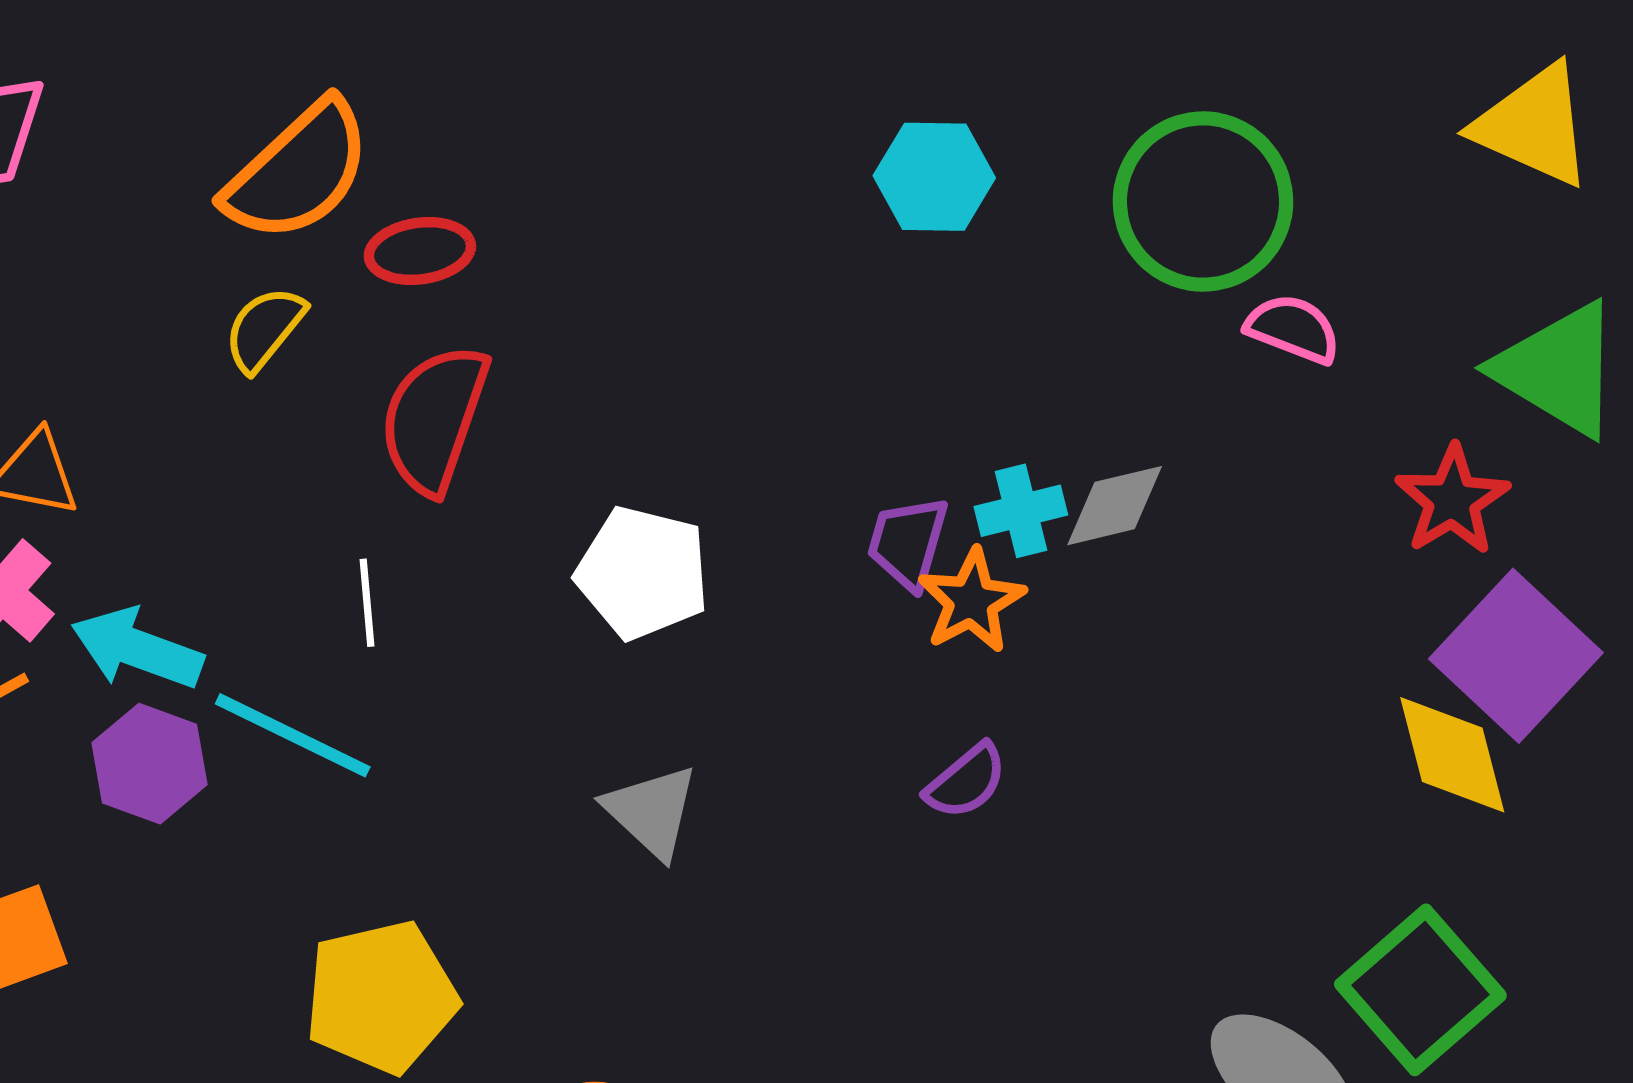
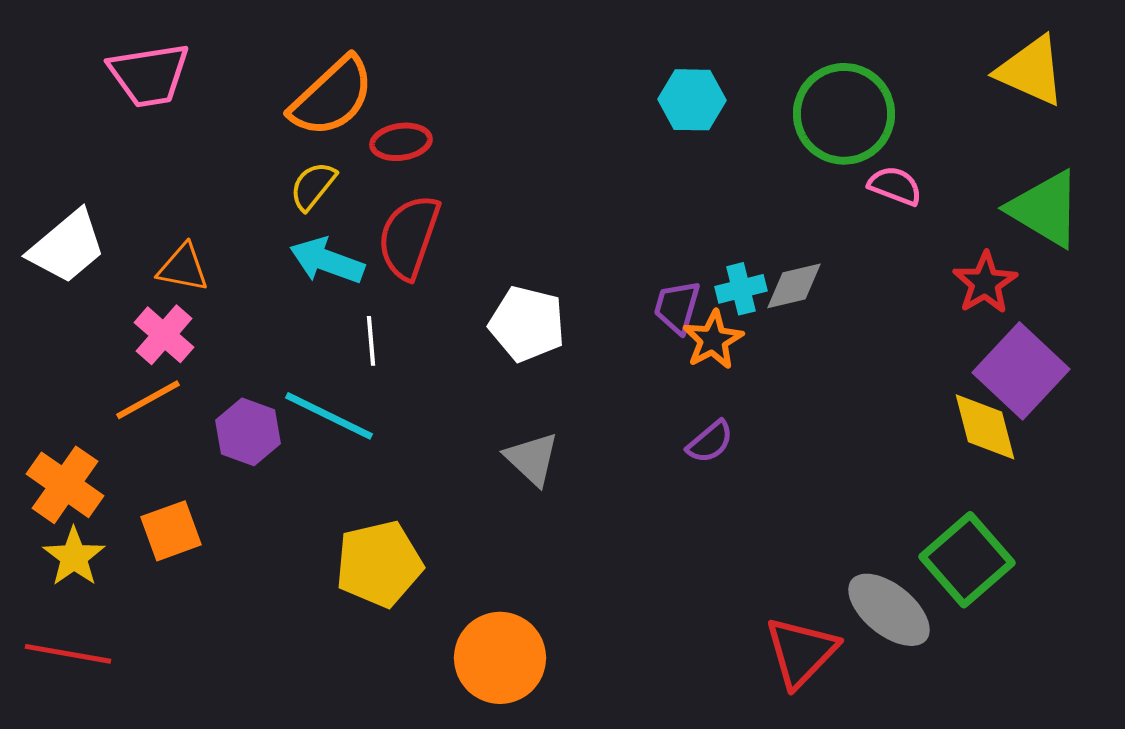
cyan arrow: (137, 649) -> (327, 261), moved

